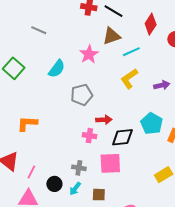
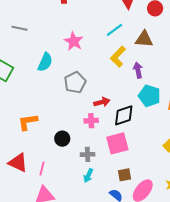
brown triangle: (112, 36) -> (144, 39), moved, turned 36
purple arrow: (162, 85) -> (138, 70), moved, turned -77
black circle: (54, 184) -> (62, 139), moved
brown square: (99, 195) -> (125, 175), moved

